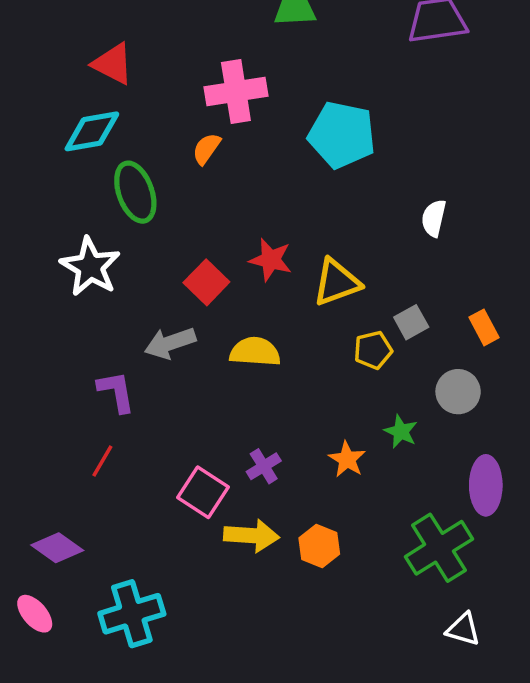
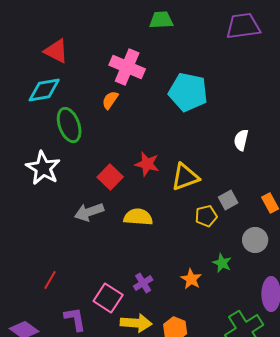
pink cross: (236, 91) -> (127, 67), turned 32
purple L-shape: (116, 392) -> (75, 319), moved

